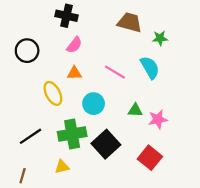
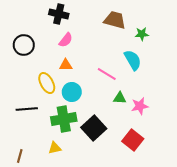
pink line: (115, 72) -> (107, 74), moved
cyan circle: (94, 104) -> (72, 92), moved
black line: (30, 136) -> (27, 109), moved, turned 30

